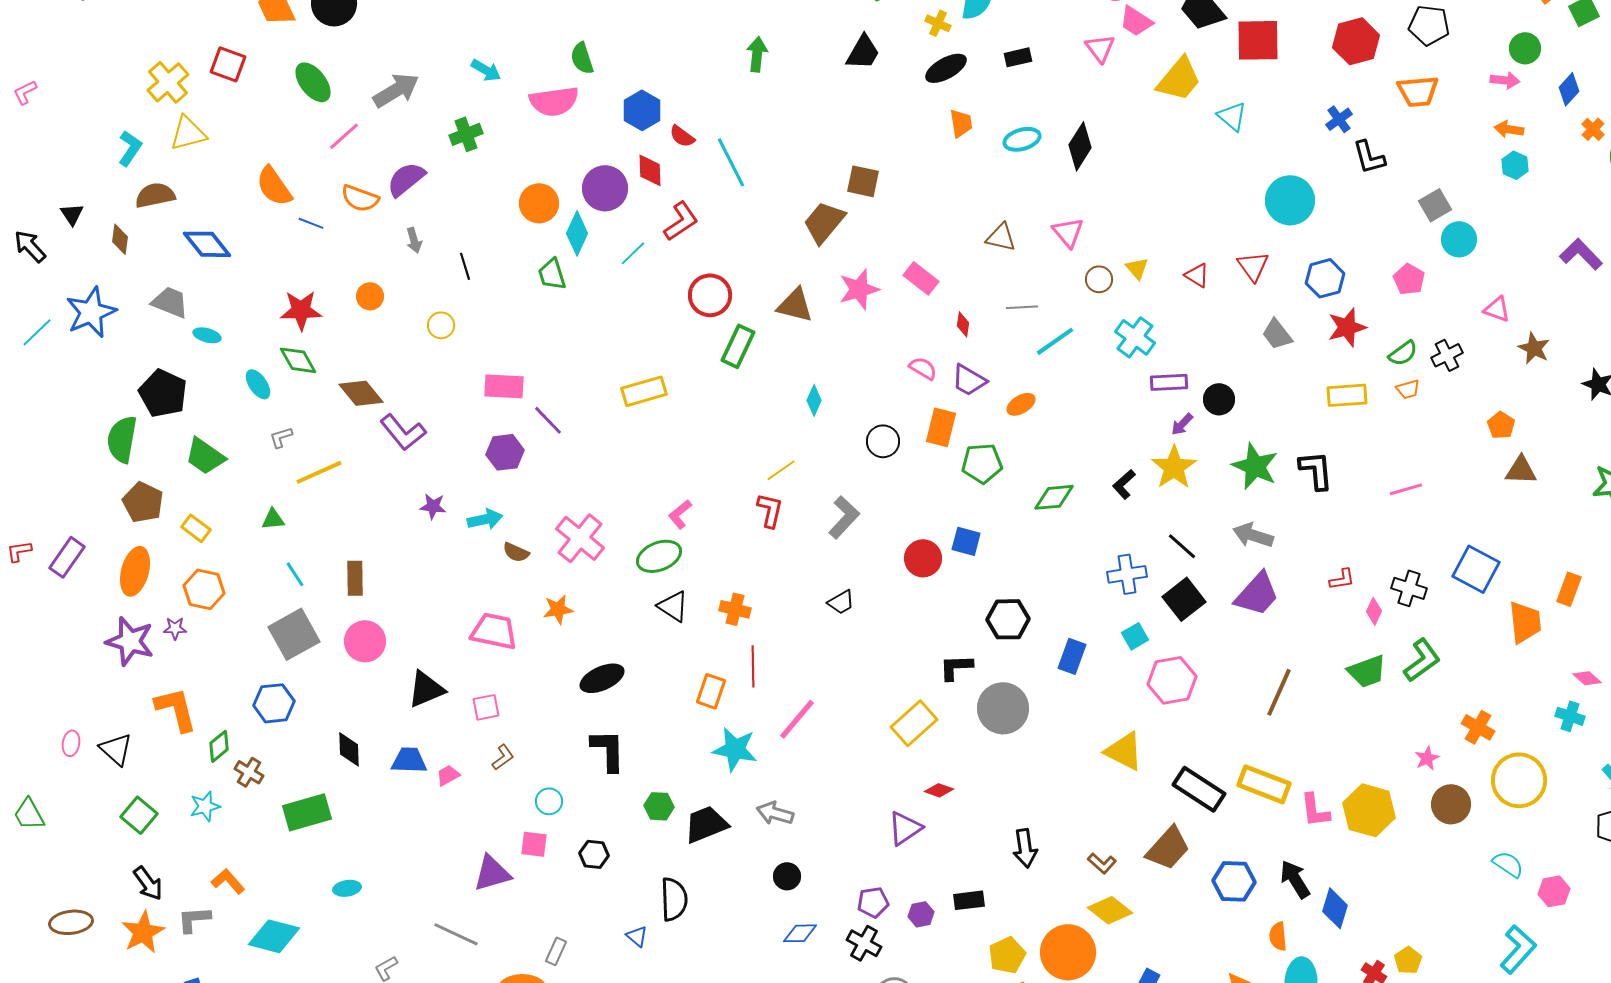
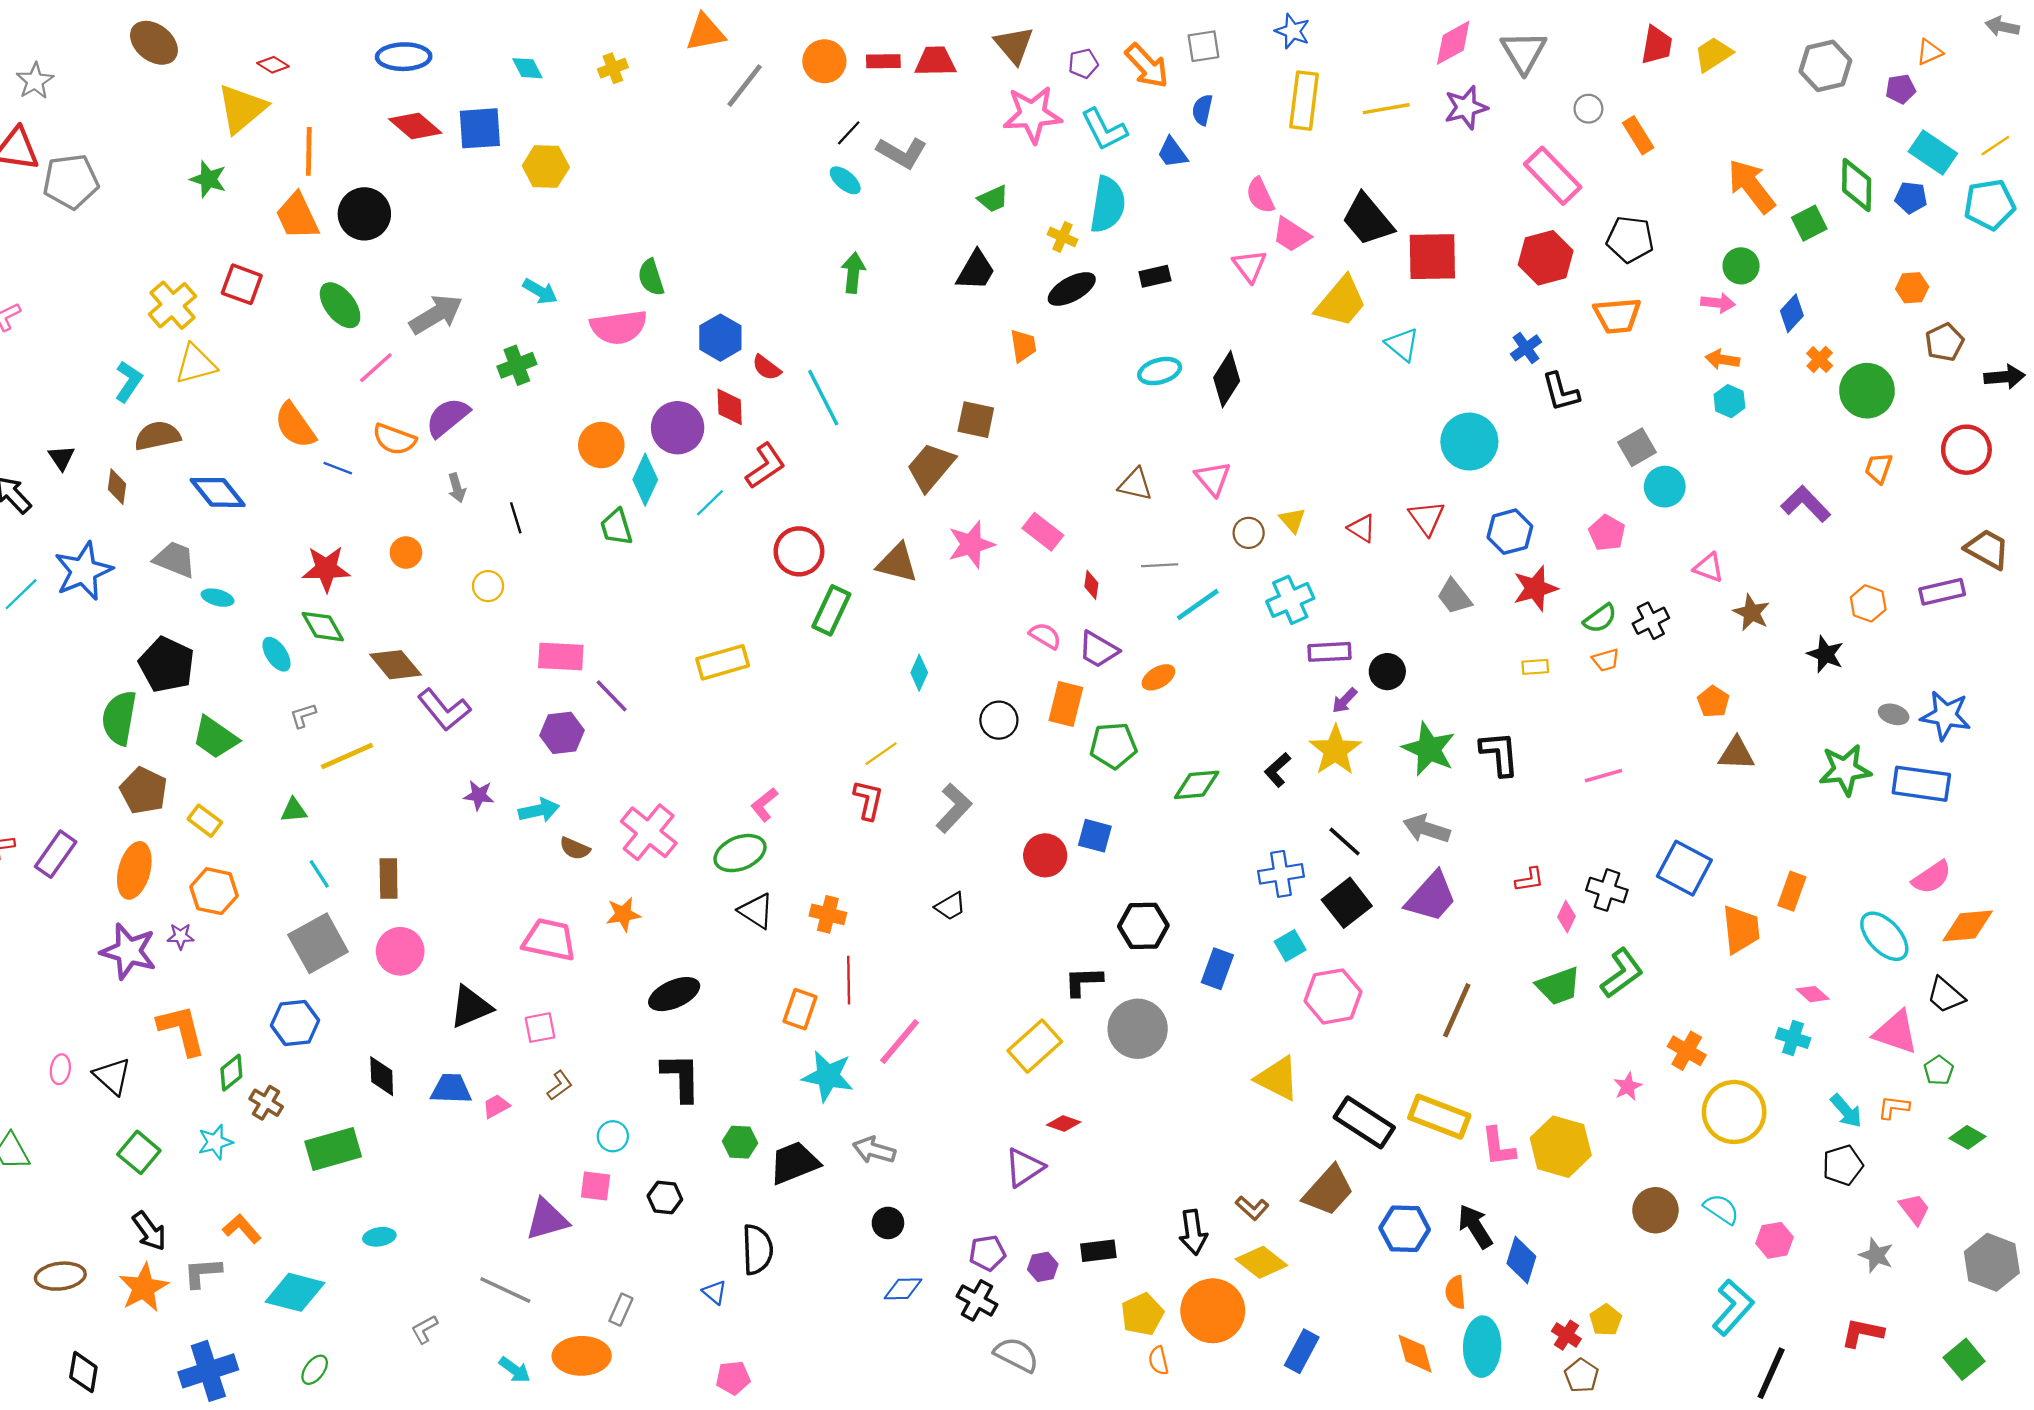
orange trapezoid: (961, 123) -> (1023, 346), moved
cyan cross: (1135, 337) -> (1290, 600), turned 30
yellow rectangle: (1347, 395) -> (1535, 667), size x0.6
brown circle: (1451, 804) -> (1655, 1210), moved
black arrow: (1025, 848) -> (1193, 1232), moved

